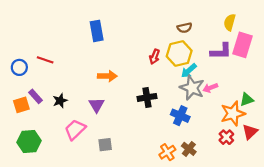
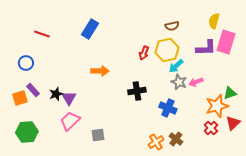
blue rectangle: (97, 31) -> (90, 29), turned 42
red line: (45, 60) -> (42, 34), moved
blue circle: (19, 67) -> (26, 63), moved
gray star: (192, 88) -> (179, 82), size x0.7
purple triangle: (97, 105) -> (69, 98), moved

